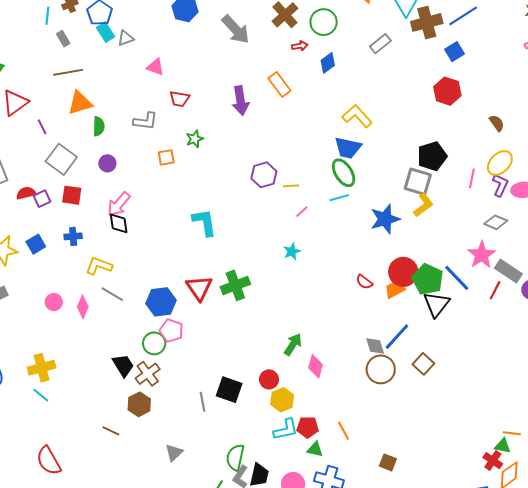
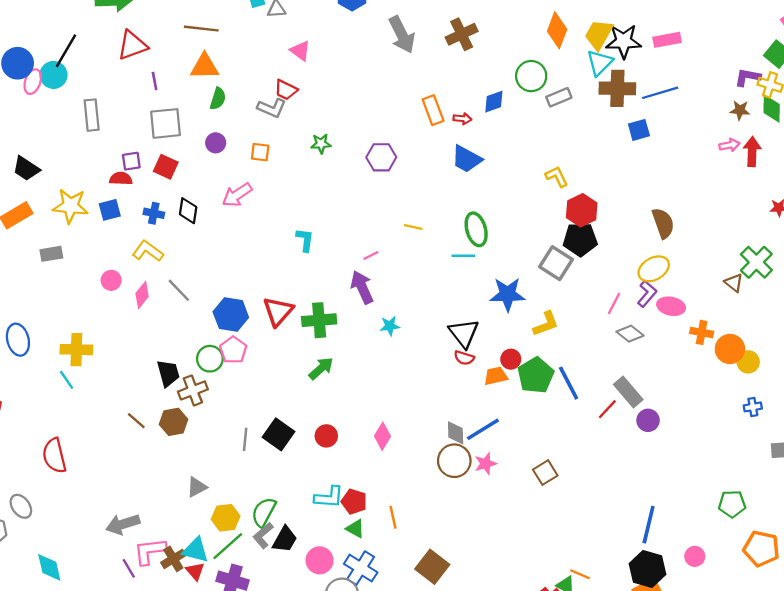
green circle: (324, 22) -> (531, 76), moved
red arrow: (300, 46) -> (462, 119), moved
red hexagon: (447, 91) -> (582, 210), moved
red trapezoid: (179, 99) -> (286, 90), moved
purple arrow: (240, 101) -> (362, 287), moved, turned 148
yellow L-shape: (357, 116) -> (557, 177), moved, size x0.7
brown semicircle: (497, 123) -> (663, 223), size x1.5
blue trapezoid: (348, 148) -> (467, 159), moved
orange square: (166, 157) -> (260, 152), moved
gray square: (61, 159) -> (165, 123), turned 32
purple hexagon: (264, 175) -> (381, 157), moved
pink line: (472, 178) -> (614, 303), moved
red semicircle: (26, 193) -> (121, 179), moved
pink arrow: (119, 204) -> (237, 195), moved
yellow L-shape: (423, 205) -> (546, 324), moved
pink line: (302, 212) -> (371, 255), moved
cyan L-shape: (204, 222) -> (305, 240), size x0.7
black diamond: (119, 223) -> (188, 211), moved
cyan star: (292, 252) -> (390, 326), moved
pink star: (482, 255) -> (486, 464), moved, size x0.7
yellow L-shape: (99, 266) -> (148, 251), moved
red circle: (403, 272) -> (511, 359), size x0.6
red semicircle: (364, 282) -> (464, 358), turned -36
black triangle: (436, 304) -> (464, 333), moved, turned -32
green arrow: (293, 344) -> (321, 368), moved
brown square: (423, 364) -> (545, 473), moved
yellow hexagon: (282, 400) -> (226, 518), moved
brown line: (111, 431) -> (136, 421), moved
brown square: (388, 462) -> (432, 567), size x1.6

